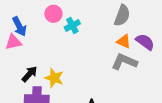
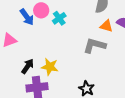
blue arrow: (19, 26) -> (27, 17), moved
gray L-shape: (124, 62) -> (95, 45), moved

